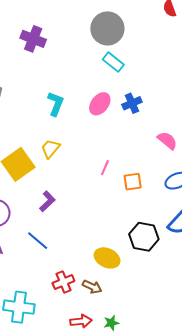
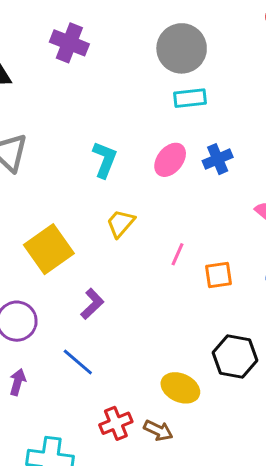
purple cross: (33, 39) -> (69, 43), moved
cyan rectangle: (113, 62) -> (190, 98), turned -45
yellow trapezoid: (50, 149) -> (121, 223), moved

